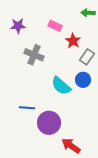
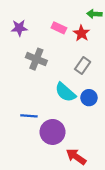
red star: (73, 41) -> (81, 33), moved
gray rectangle: (87, 57) -> (83, 65), moved
blue circle: (83, 80) -> (89, 98), moved

